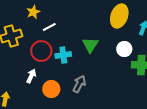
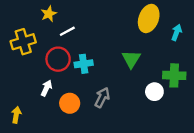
green triangle: (90, 45) -> (131, 59), moved
white circle: (124, 49) -> (154, 92), moved

